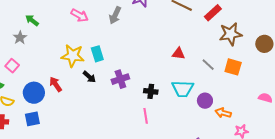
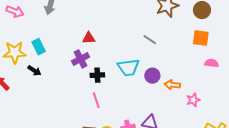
red triangle: (179, 54) -> (89, 38), moved
orange square: (233, 67) -> (201, 38), moved
purple cross: (120, 79) -> (81, 59), moved

